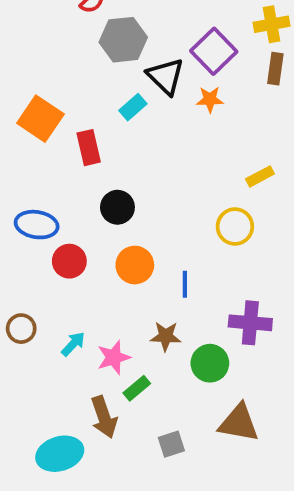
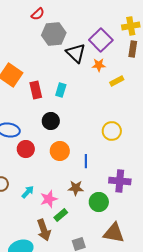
cyan rectangle: (133, 107) -> (61, 90), moved, turned -32
yellow rectangle: (260, 176) -> (117, 81), moved

